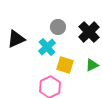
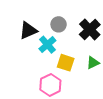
black triangle: (16, 39) -> (28, 30), moved

